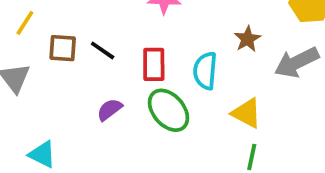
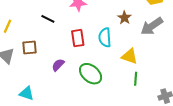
brown square: (63, 48) -> (30, 48), moved
black line: (103, 50) -> (48, 19), moved
green ellipse: (169, 110) -> (91, 74), moved

